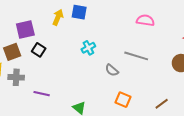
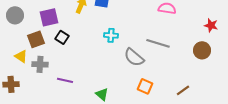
cyan cross: (88, 48) -> (111, 35), turned 32
gray semicircle: (112, 70) -> (134, 57), size x1.5

